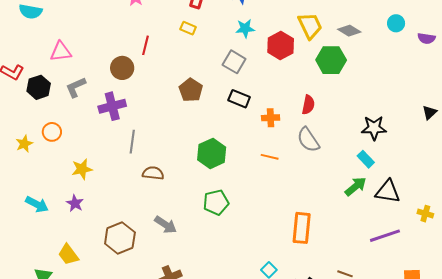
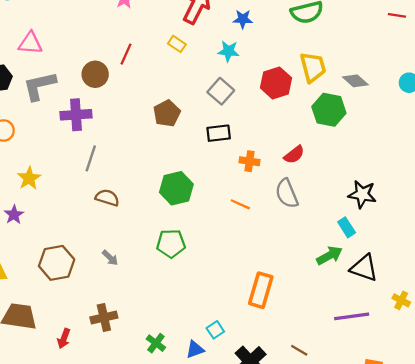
cyan star: (245, 28) -> (228, 51), moved
gray L-shape: (76, 87) -> (39, 86), size x1.4
black rectangle: (239, 99) -> (219, 133), turned -40
red semicircle: (308, 105) -> (294, 155), turned 30
yellow star: (82, 169) -> (29, 178), turned -30
gray arrow: (166, 225) -> (110, 258), size x0.7

